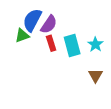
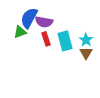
purple semicircle: (49, 24) -> (44, 22), turned 66
brown triangle: (95, 75) -> (86, 53), moved

